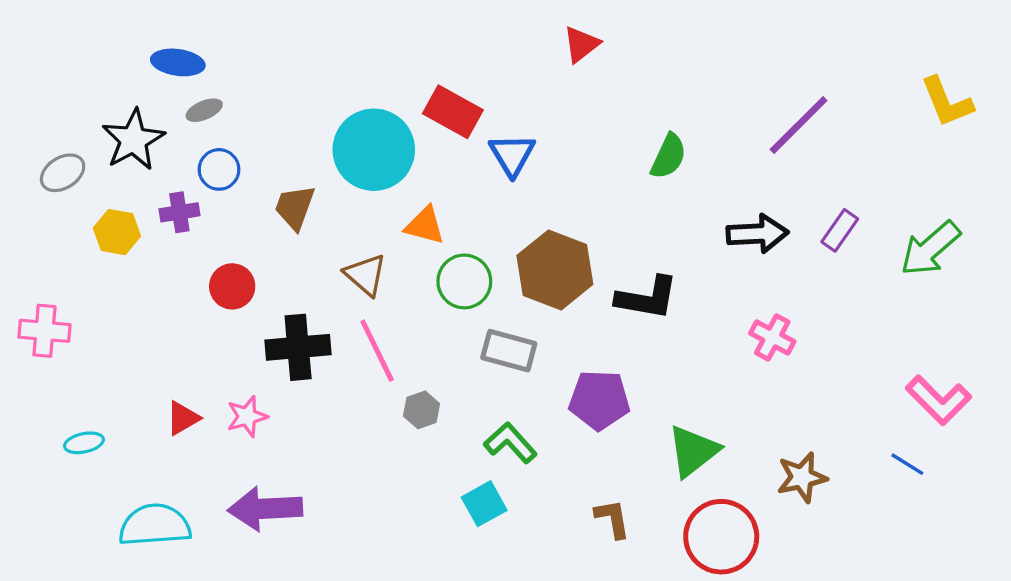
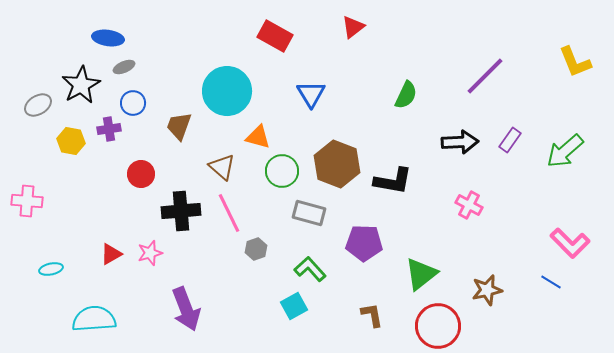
red rectangle: (453, 112) -> (275, 36), moved
purple arrow: (265, 509) -> (186, 309), moved, turned -108

